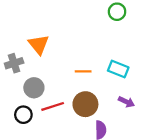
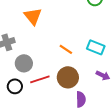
orange triangle: (39, 44) -> (33, 16), moved
orange line: (83, 71) -> (66, 49), turned 32

